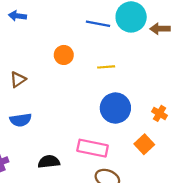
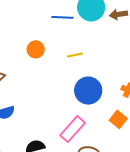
pink rectangle: (93, 148) -> (73, 129), turned -52

